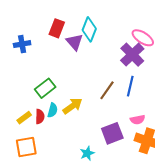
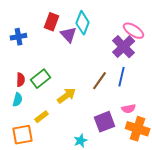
cyan semicircle: (52, 110) -> (18, 100), moved
red semicircle: (40, 117) -> (21, 80), moved
yellow rectangle: (24, 118) -> (42, 117), moved

